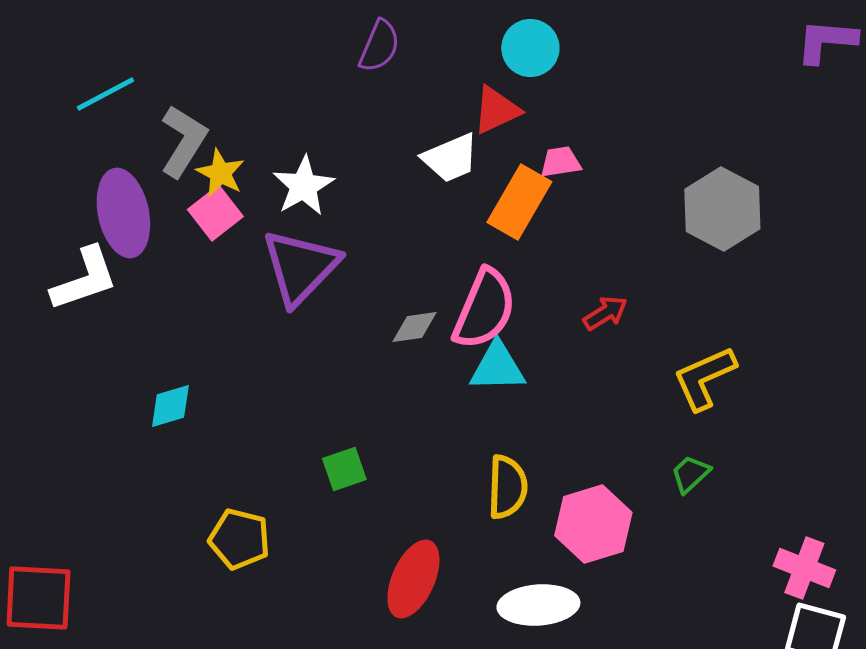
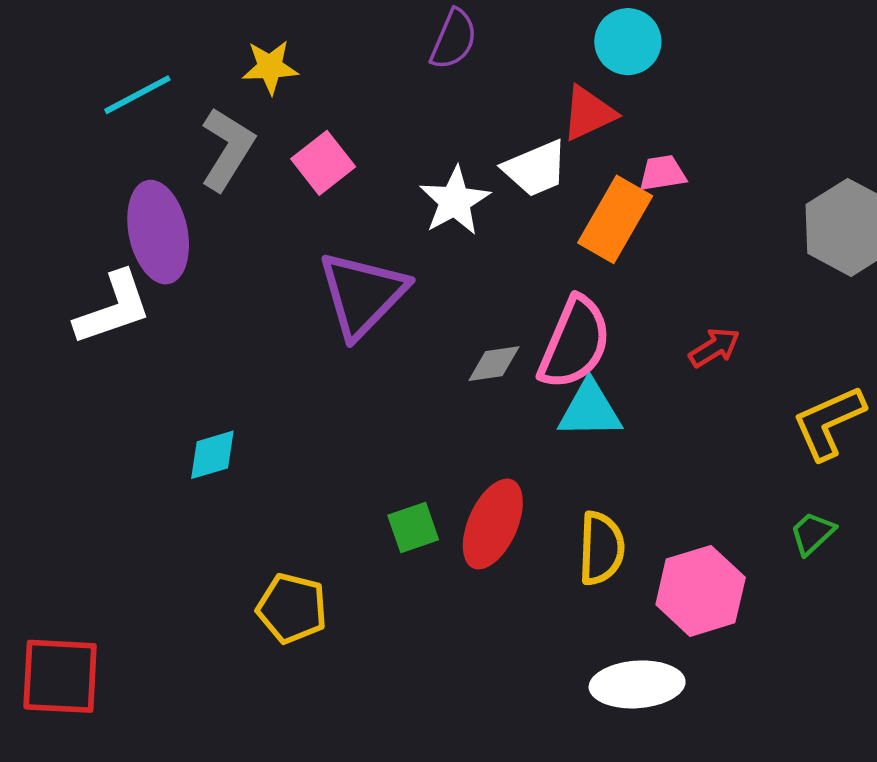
yellow star: (220, 173) -> (270, 67), moved, turned -30
white star: (303, 186) -> (455, 201), moved
pink square: (215, 213) -> (323, 163), moved
red ellipse: (413, 579) -> (493, 524), moved

